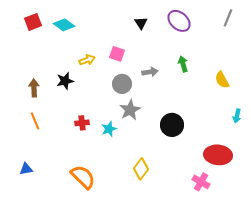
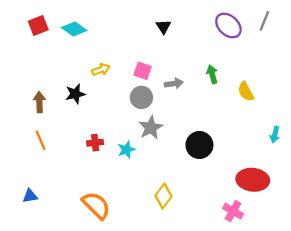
purple ellipse: (179, 21) -> (228, 26), moved
pink square: (117, 54) -> (143, 71), moved
yellow semicircle: (222, 80) -> (246, 92), moved

